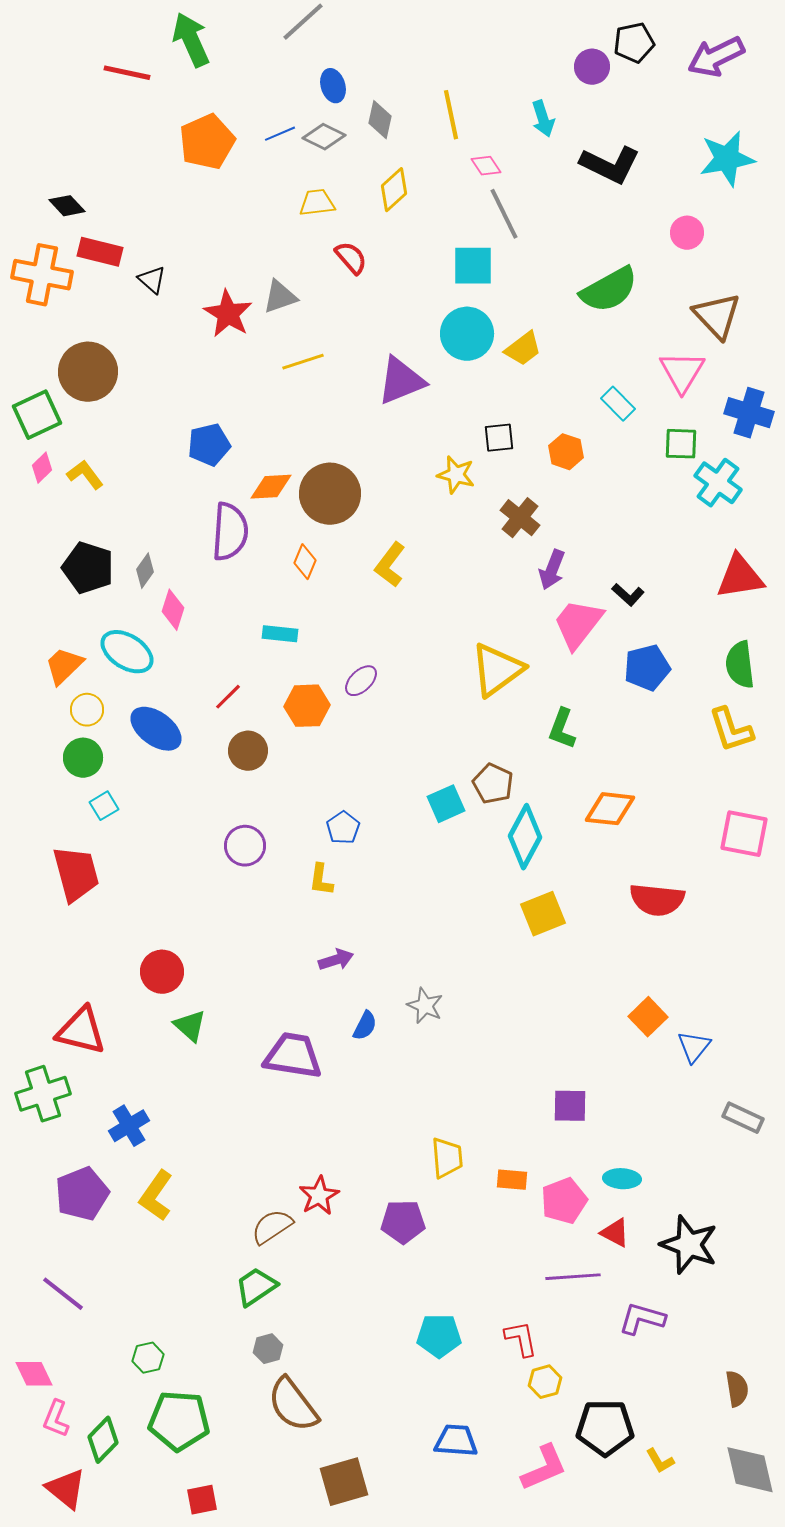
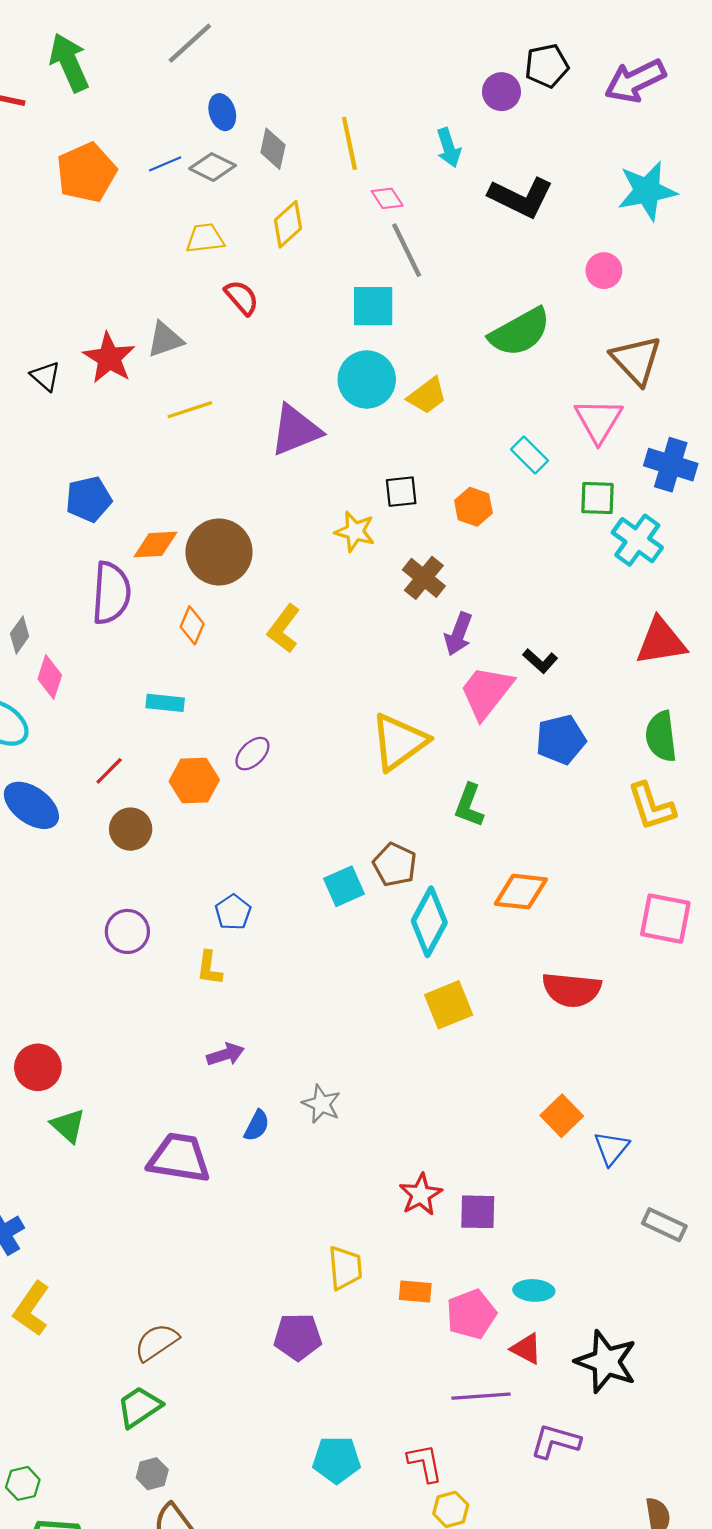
black triangle: (152, 280) -> (45, 376), moved
red star: (319, 1196) -> (421, 1195), moved

